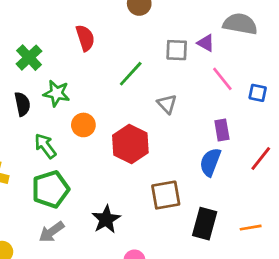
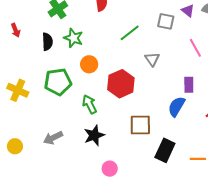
purple triangle: (206, 43) -> (188, 11), moved
green arrow: (45, 146) -> (90, 104), moved
green pentagon: (51, 189) -> (58, 82), moved

